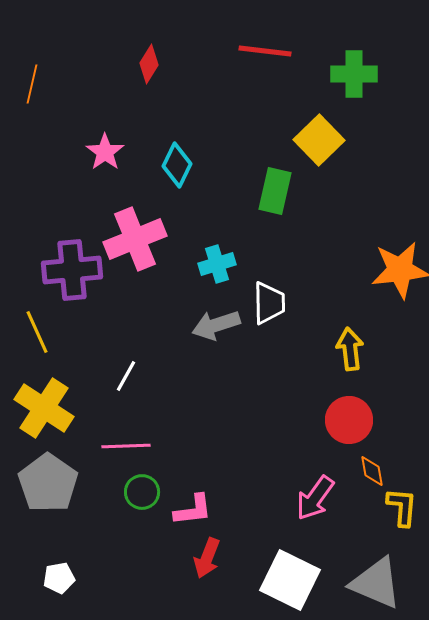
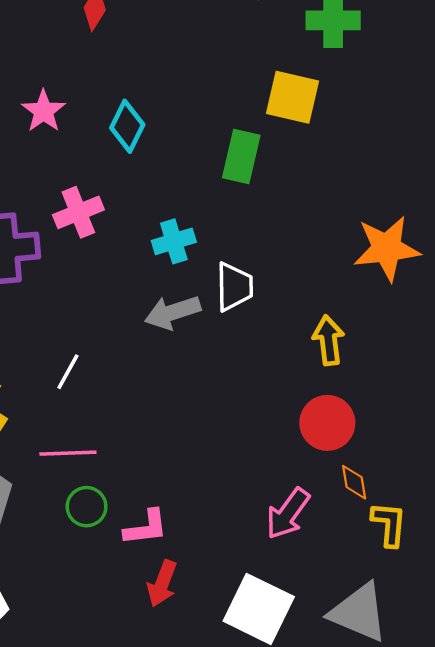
yellow square: (319, 140) -> (292, 97), turned -33
pink cross: (135, 239) -> (78, 212), size x0.7

